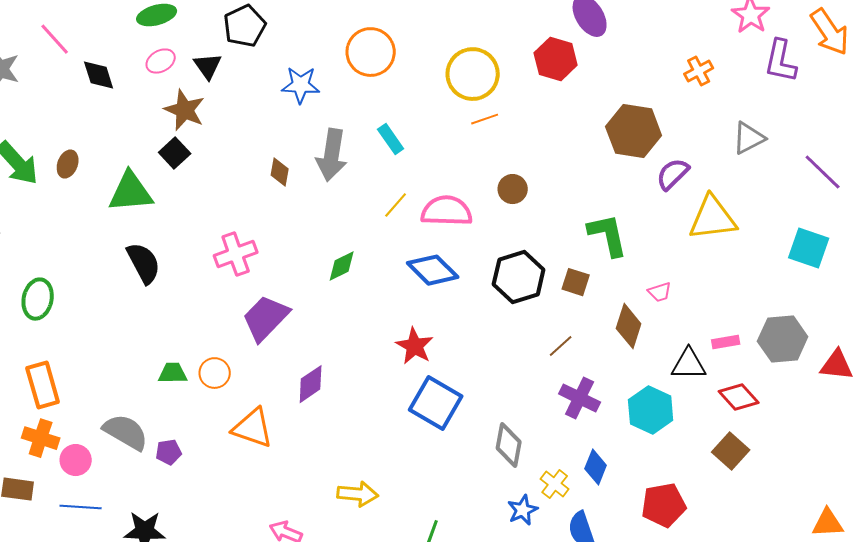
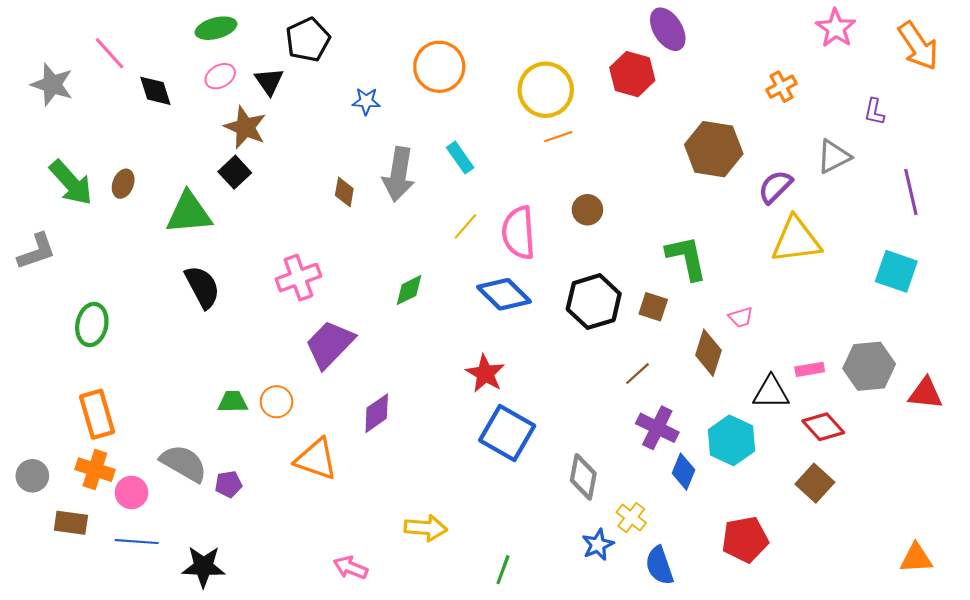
purple L-shape: (781, 61) -> (874, 112), moved, size x0.6
blue star: (301, 85) -> (366, 101), size x0.7
purple line: (823, 172) -> (911, 192), turned 33
purple semicircle: (673, 174) -> (775, 187), moved
pink semicircle: (447, 211) -> (519, 233), turned -96
blue diamond: (596, 467) -> (683, 472), moved

